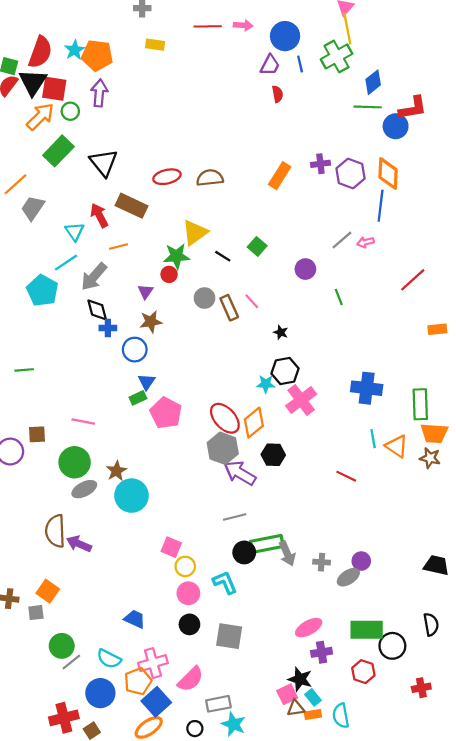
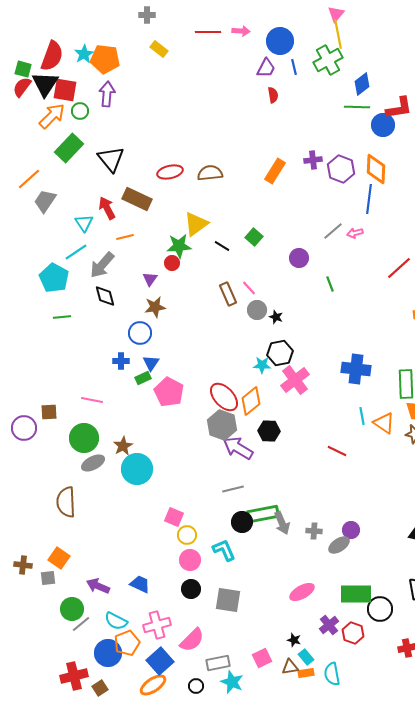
yellow rectangle: (155, 45) -> (159, 49), turned 30
gray circle: (204, 298) -> (257, 310), moved
blue cross: (108, 328) -> (121, 361), moved
green line: (24, 370) -> (62, 317), moved
purple arrow: (79, 544) -> (98, 586), moved
purple cross: (322, 652) -> (329, 625), moved, turned -30
black star: (300, 679) -> (294, 640), size x0.6
orange pentagon: (138, 681) -> (127, 643), moved
pink square: (287, 694) -> (262, 658), moved

